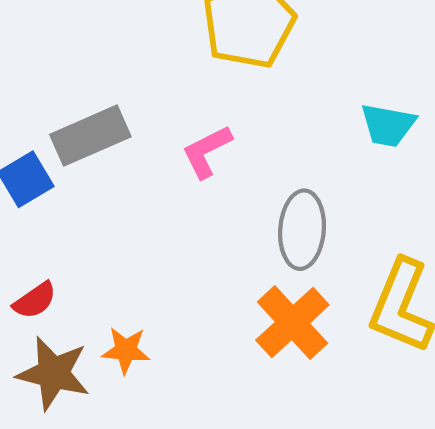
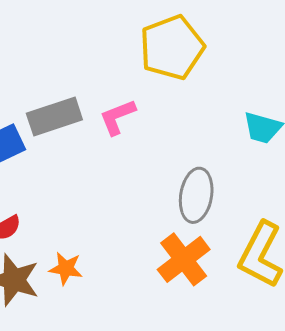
pink L-shape: (207, 151) -> (117, 117), moved

